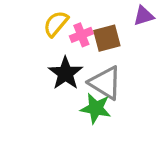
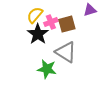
black star: (65, 73) -> (38, 34), moved
green star: (96, 108) -> (47, 69), moved

